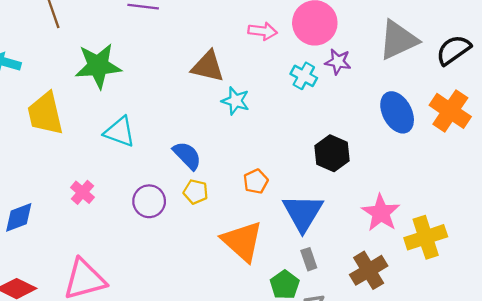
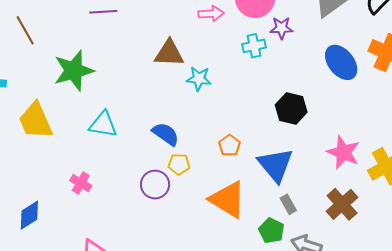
cyan cross: (304, 76) -> (254, 46), turned -30
purple circle: (149, 201) -> (155, 185), moved

